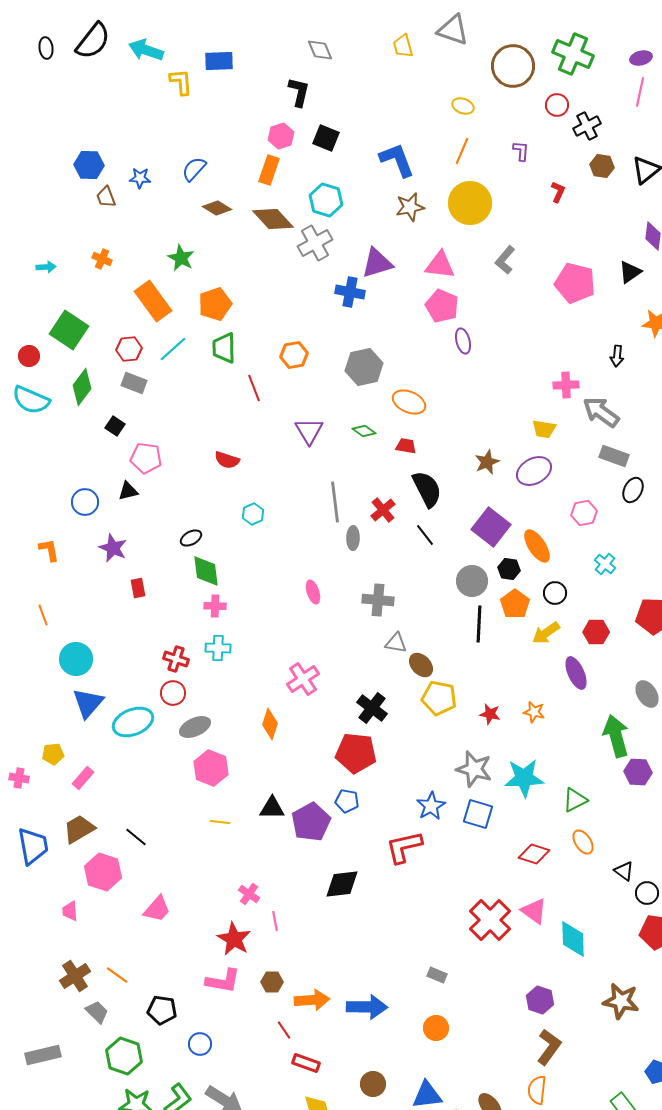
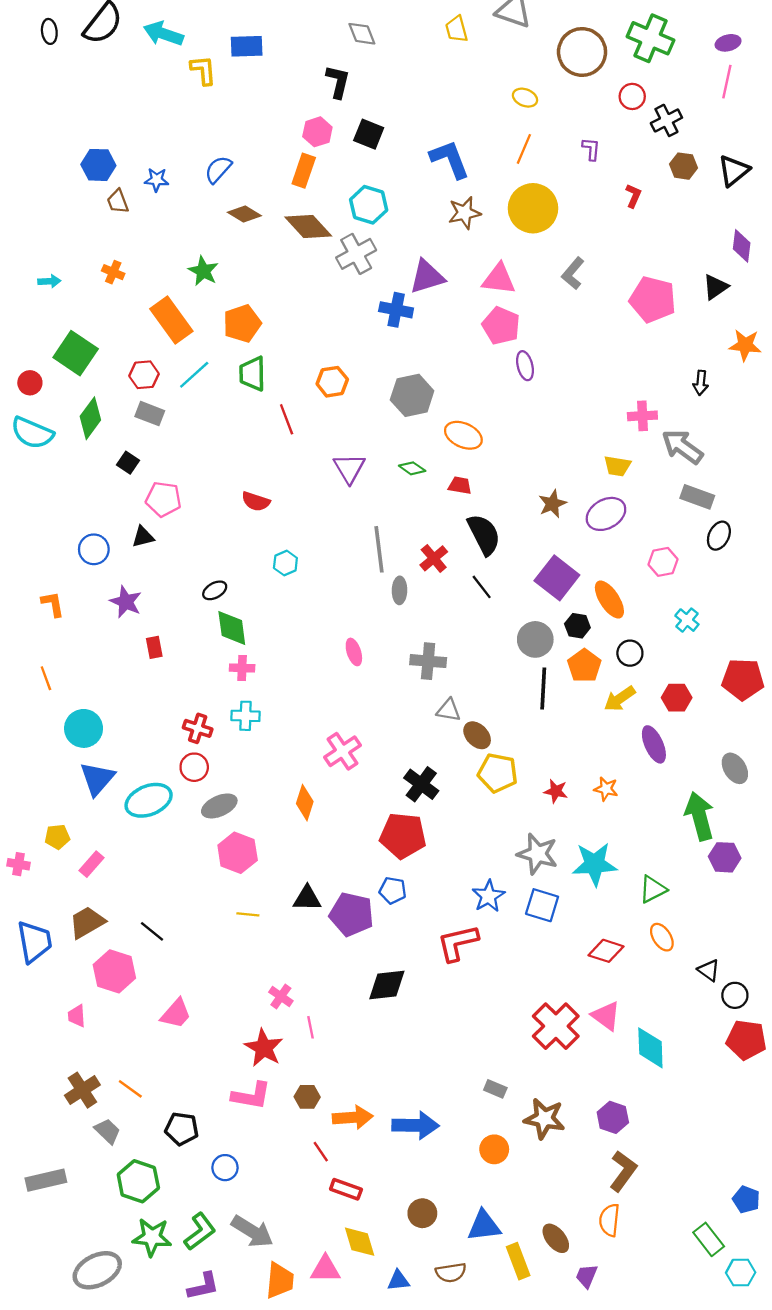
purple pentagon: (311, 822) -> (352, 914), turned -30
brown star: (621, 1001) -> (544, 1119), moved

